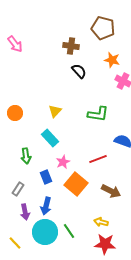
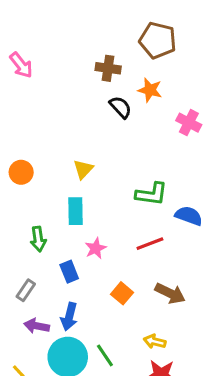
orange star: (112, 60) -> (150, 90), moved
green L-shape: (98, 114) -> (152, 194), moved
cyan rectangle: (50, 138) -> (75, 211), turned 42
orange square: (76, 184) -> (122, 293), moved, size x0.6
purple arrow: (25, 212) -> (37, 326), turned 112

